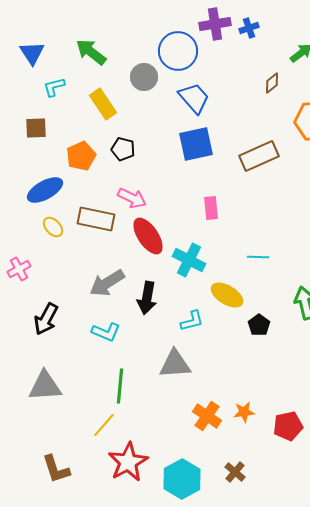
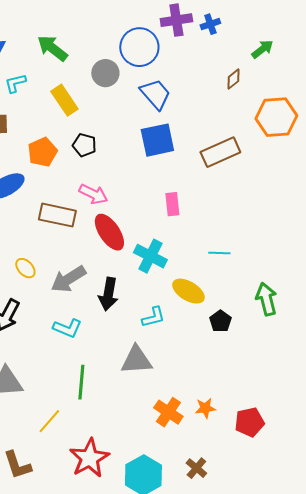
yellow ellipse: (53, 227) -> (25, 268), moved
yellow line: (104, 425) -> (49, 421), moved

